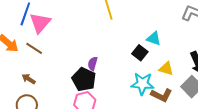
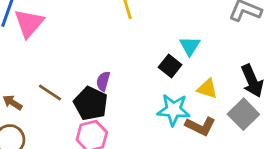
cyan triangle: (154, 39) -> (190, 46), turned 42
brown line: (34, 48) -> (50, 93), moved

